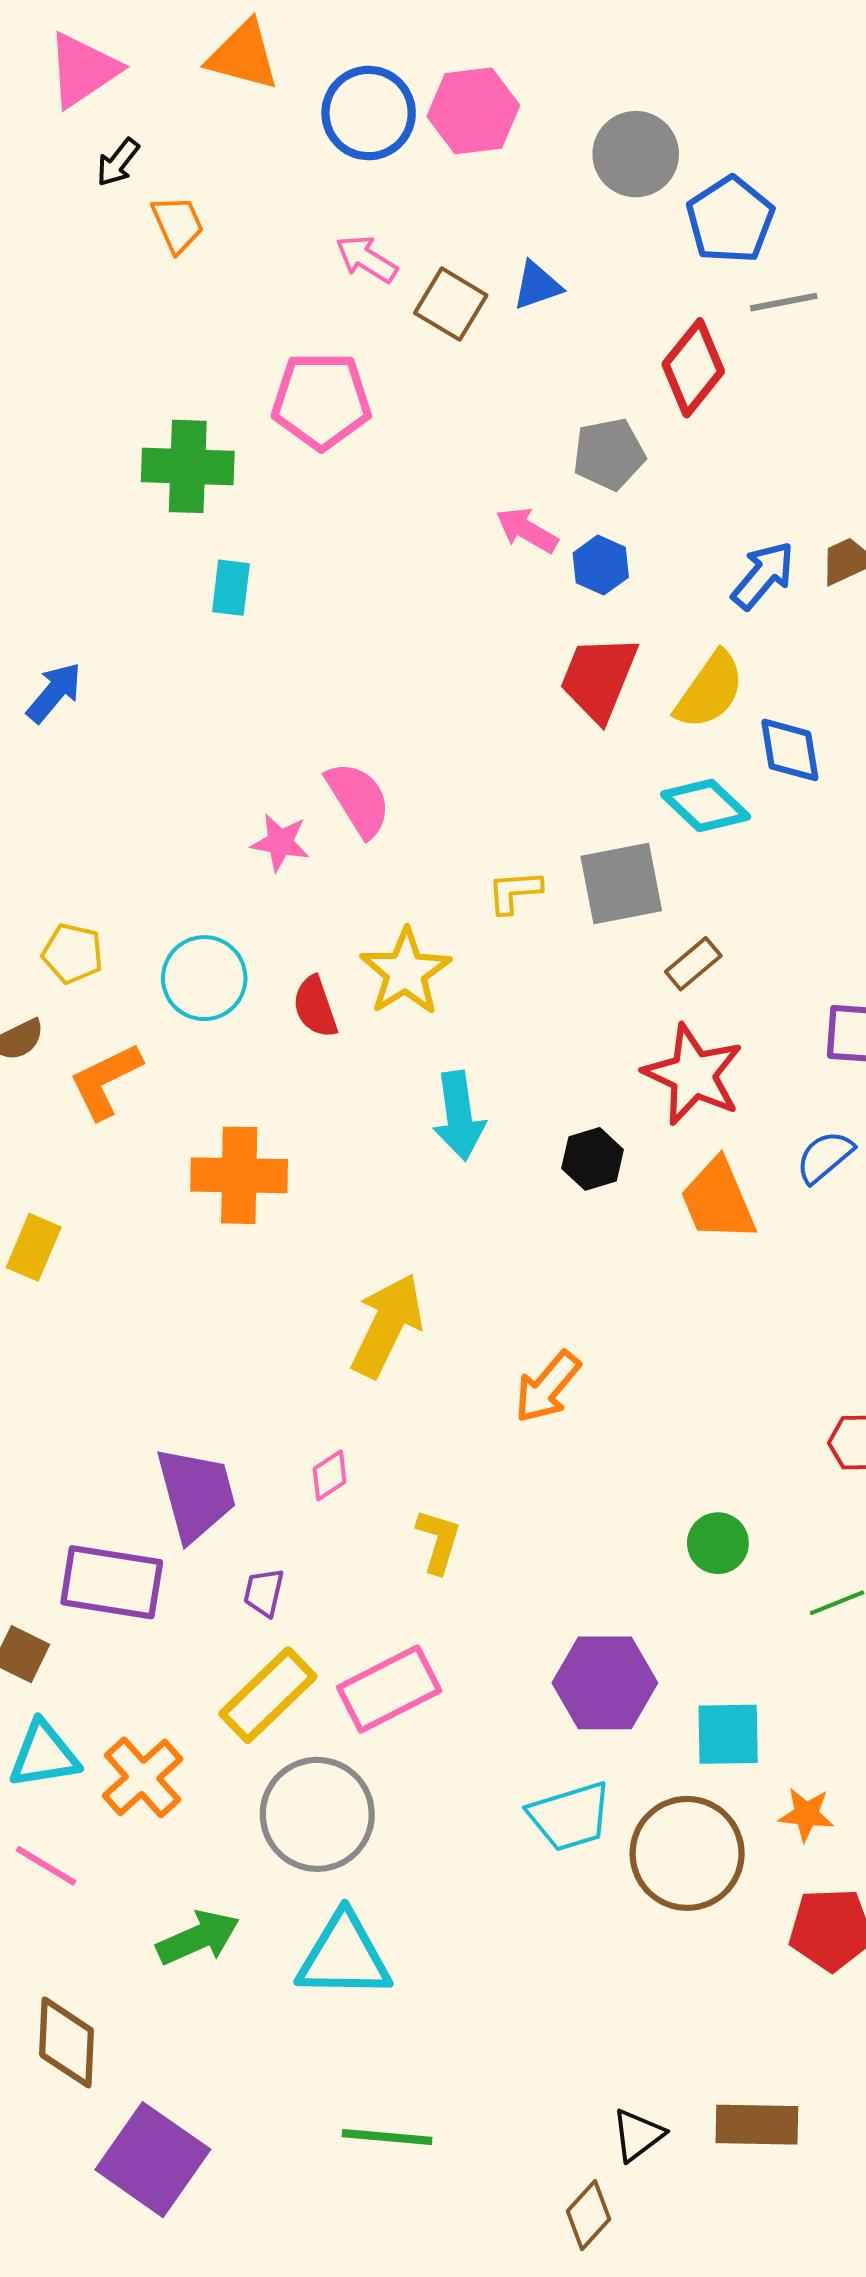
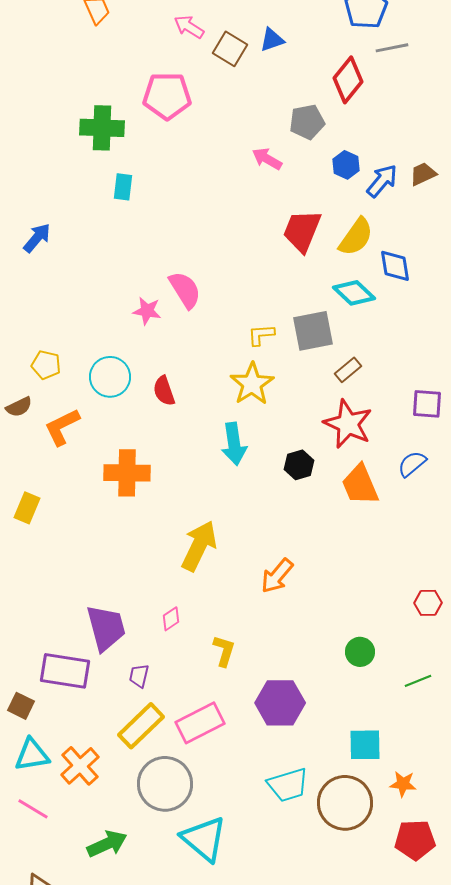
blue hexagon: (601, 565) -> (346, 165), moved
yellow star: (406, 972) -> (252, 384), moved
purple hexagon: (605, 1683) -> (280, 703), moved
cyan triangle: (344, 1956) -> (204, 839), moved, turned 39

